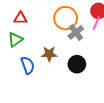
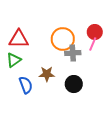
red triangle: (20, 18) -> (19, 39), size x1.5
gray cross: (76, 32) -> (73, 53), turned 35

